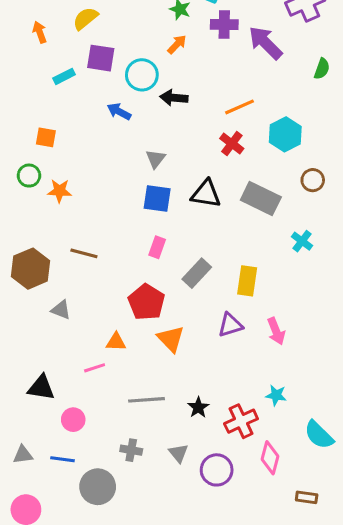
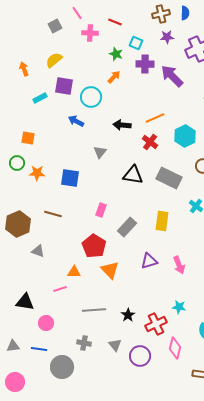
black arrow: (174, 98) -> (122, 125), moved
blue square: (157, 198) -> (70, 178), moved
yellow rectangle: (247, 281) -> (162, 221), moved

